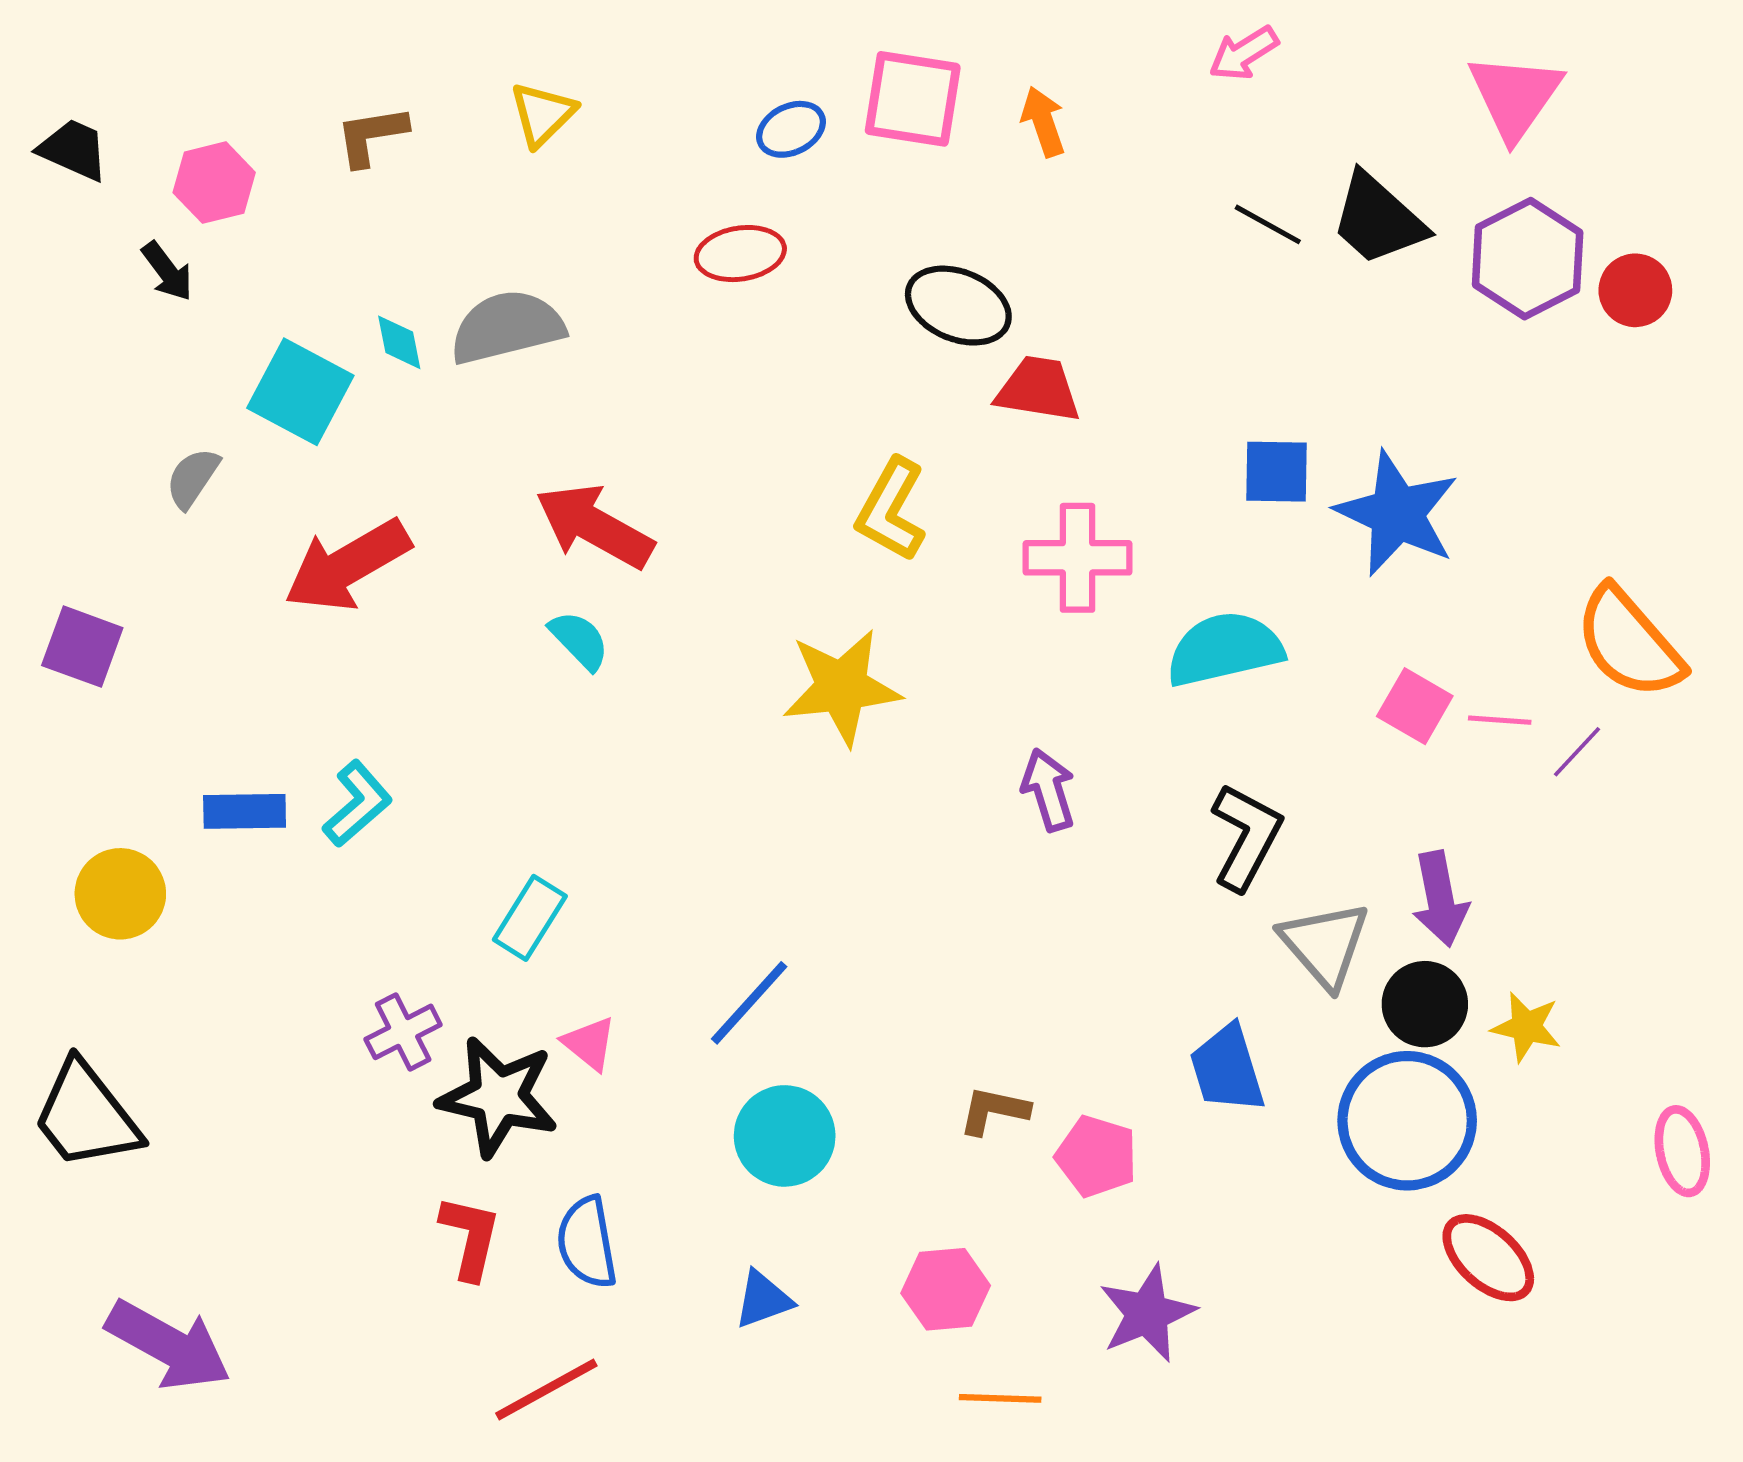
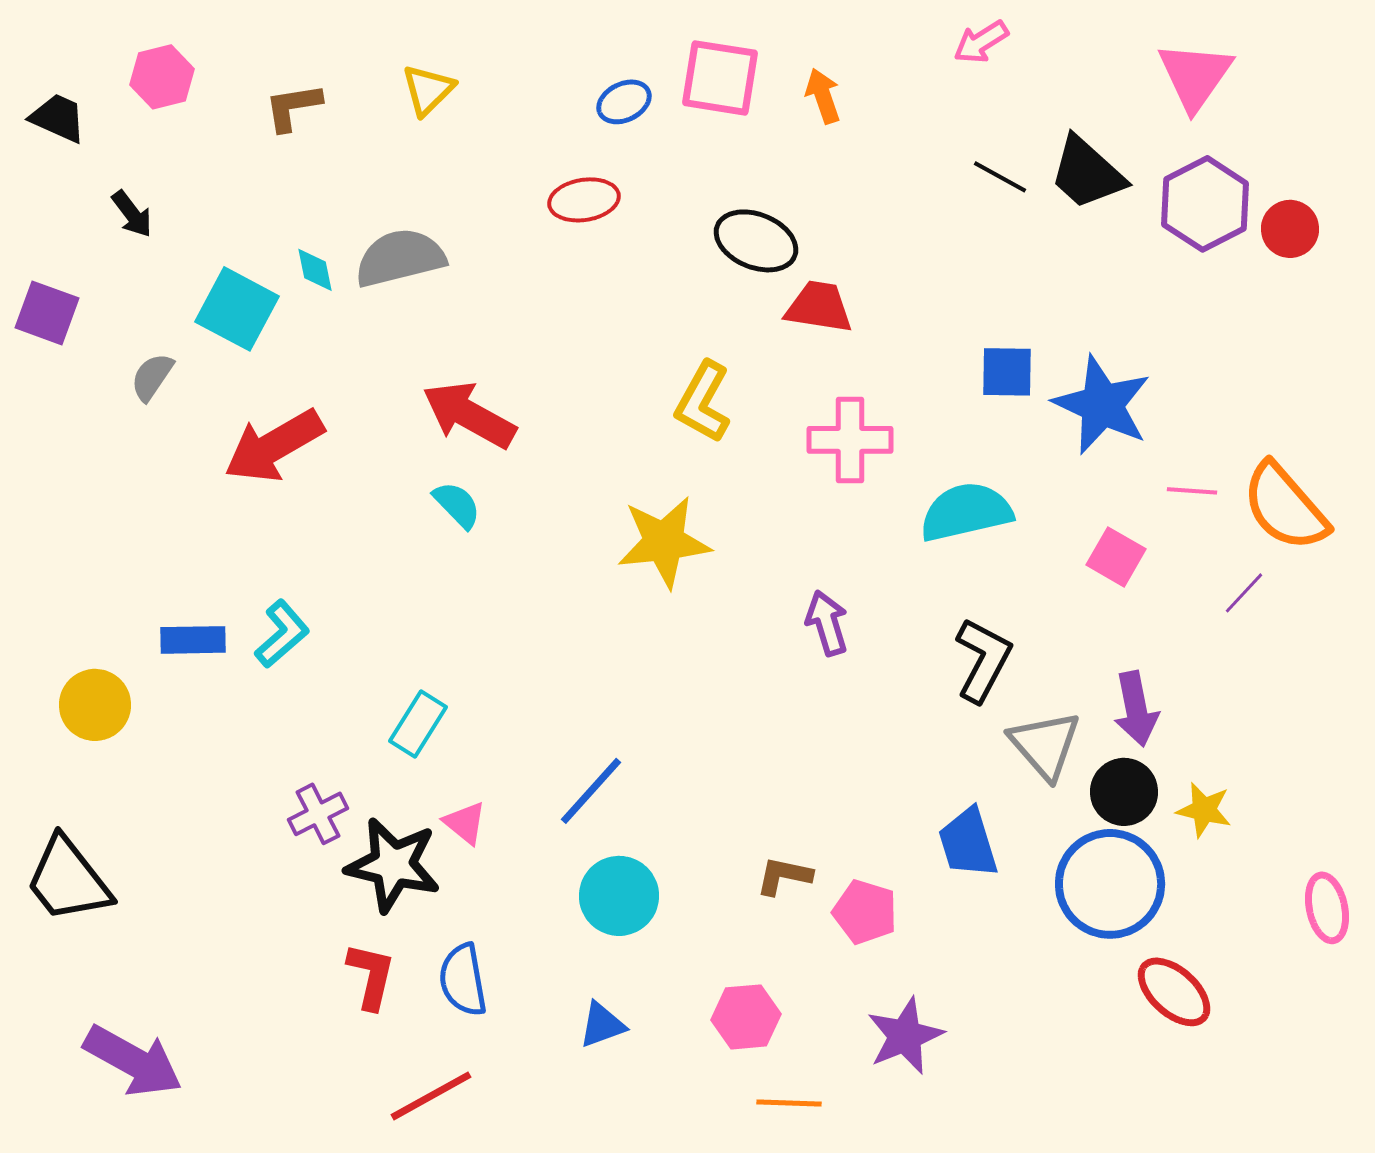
pink hexagon: (214, 183) -> (162, 77), moved
purple square: (82, 647) -> (47, 313), moved
pink line: (1500, 720) -> (1192, 491), moved

